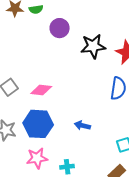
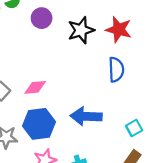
blue arrow: (82, 125) -> (86, 116), size x1.8

